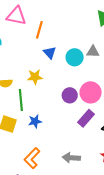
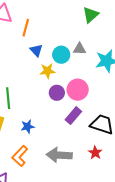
yellow star: (35, 77) -> (47, 71), moved
blue star: (35, 121) -> (28, 127), moved
gray arrow: (71, 158) -> (59, 155), size x1.4

